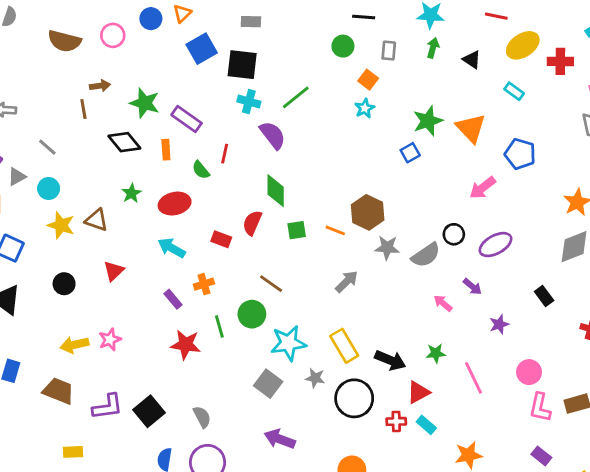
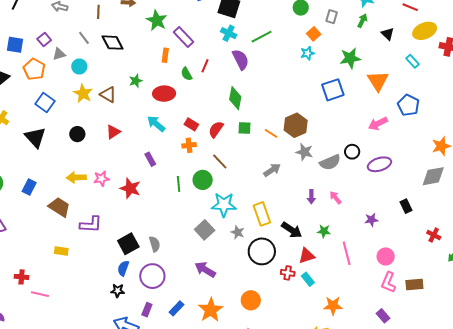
brown line: (83, 109) -> (98, 12), moved
green star: (428, 121) -> (350, 58), moved
black diamond: (124, 142) -> (113, 43), moved
blue square: (410, 153) -> (333, 90), size x1.6
red semicircle: (252, 223) -> (216, 129), moved
orange cross: (204, 284) -> (189, 145), moved
purple arrow: (472, 287) -> (311, 197), moved, turned 40
red star: (186, 345) -> (130, 188), moved
black square: (149, 411) -> (128, 244), moved

